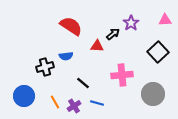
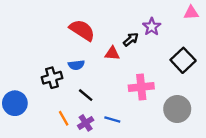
pink triangle: (165, 20) -> (191, 13), moved
black line: (83, 83) -> (86, 95), moved
blue circle: (24, 96) -> (15, 103), moved

